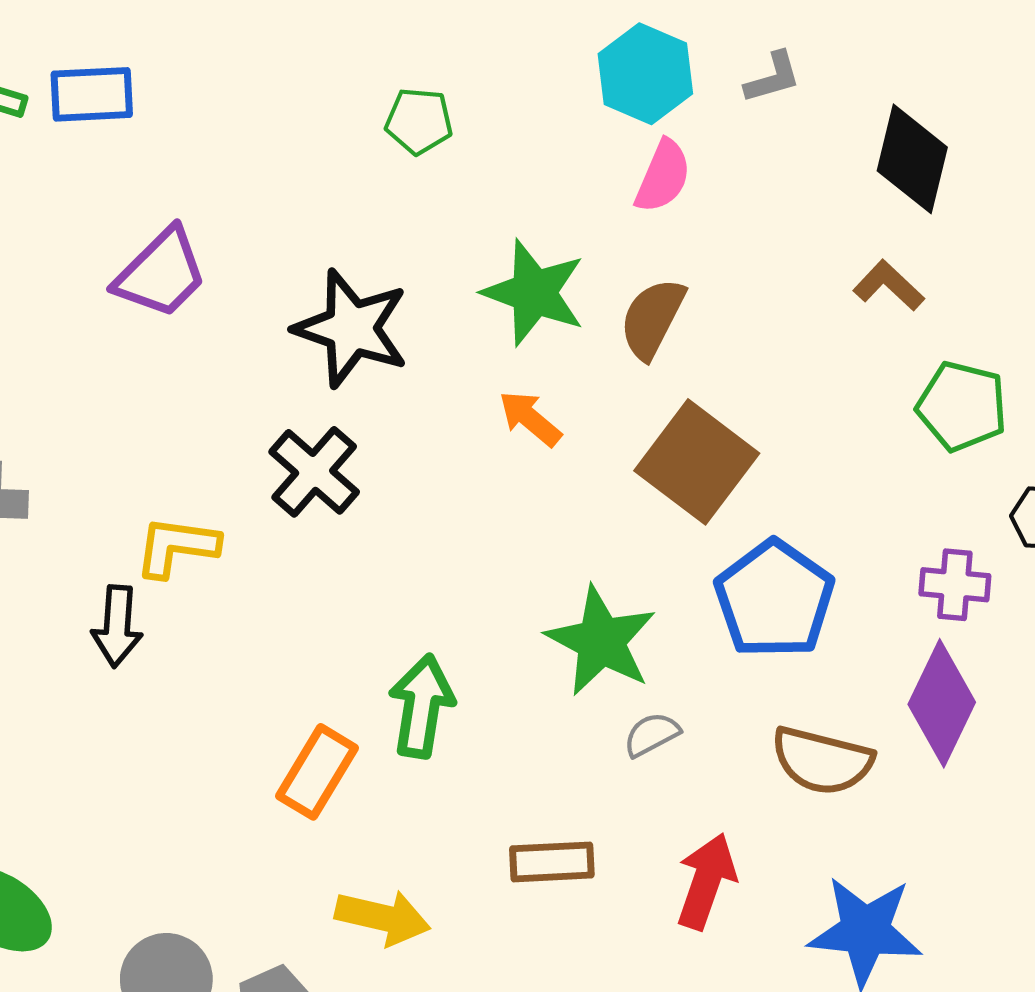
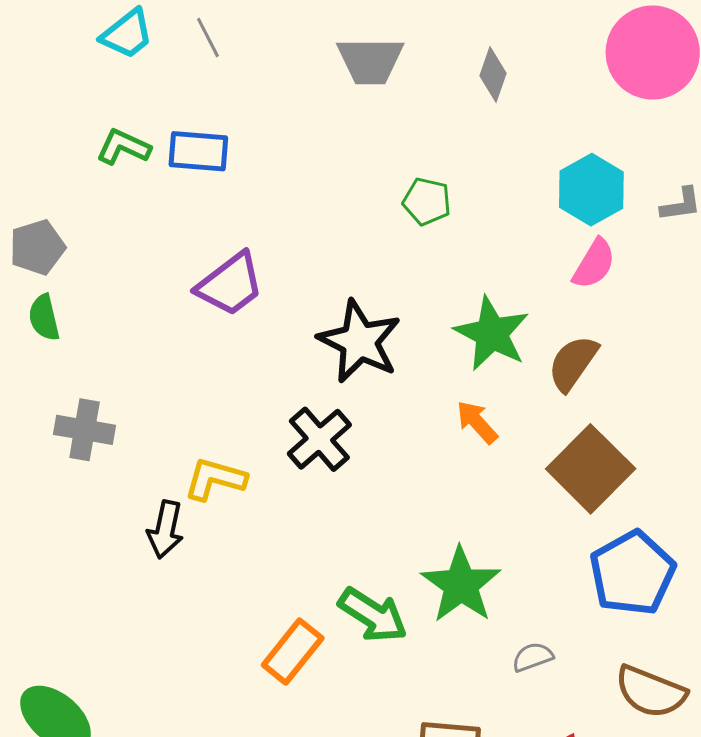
green star: (601, 641) -> (461, 585), moved
green arrow: (422, 706) -> (373, 615), turned 106

